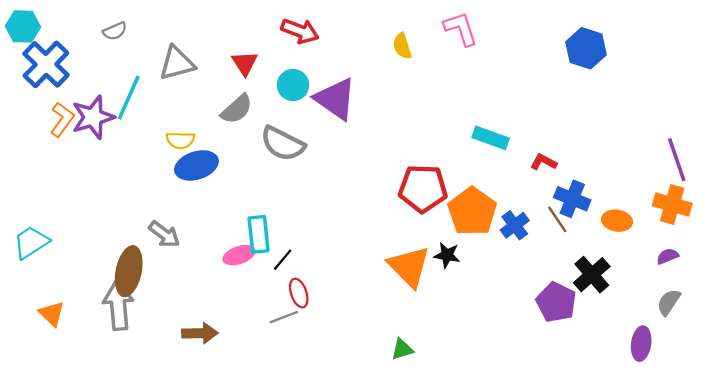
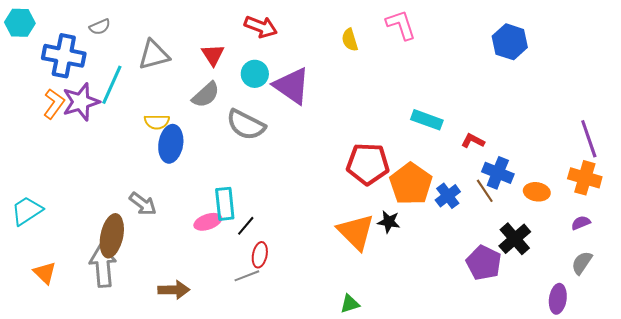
blue cross: (46, 64) -> (64, 56), moved, turned -33
blue ellipse: (196, 165) -> (171, 144), turned -63
red ellipse: (299, 293) -> (260, 255), turned 30

